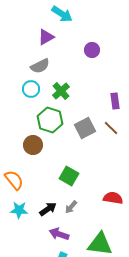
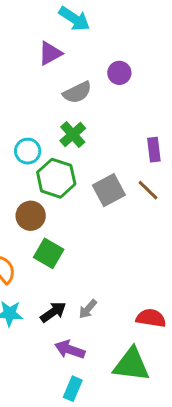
gray semicircle: (40, 66) -> (77, 92), moved
cyan circle: (31, 89) -> (28, 151), moved
green square: (69, 176) -> (49, 253), moved
red semicircle: (113, 198) -> (151, 318), moved

